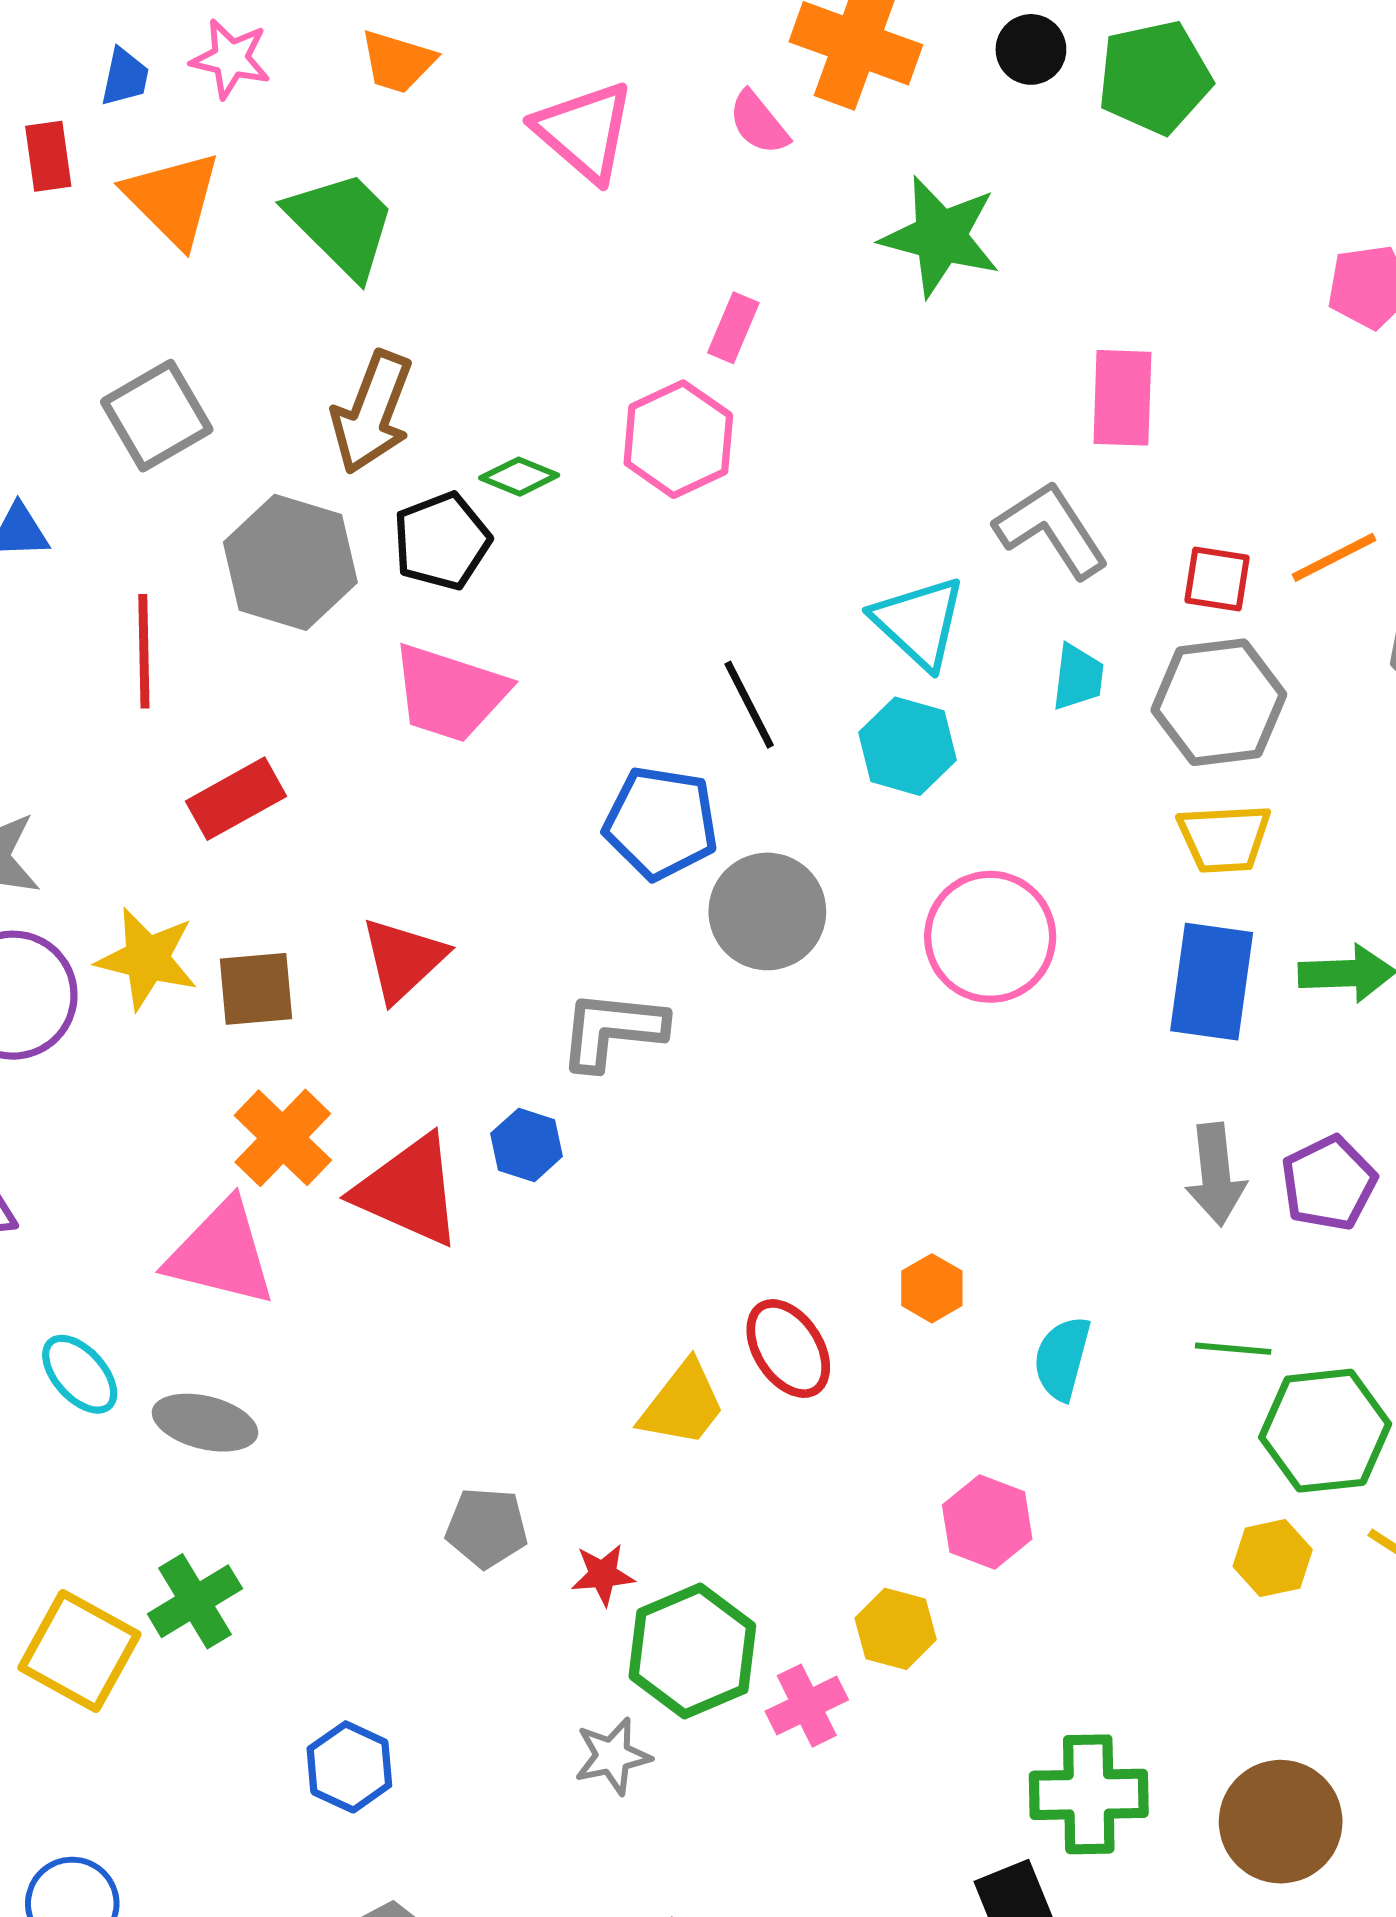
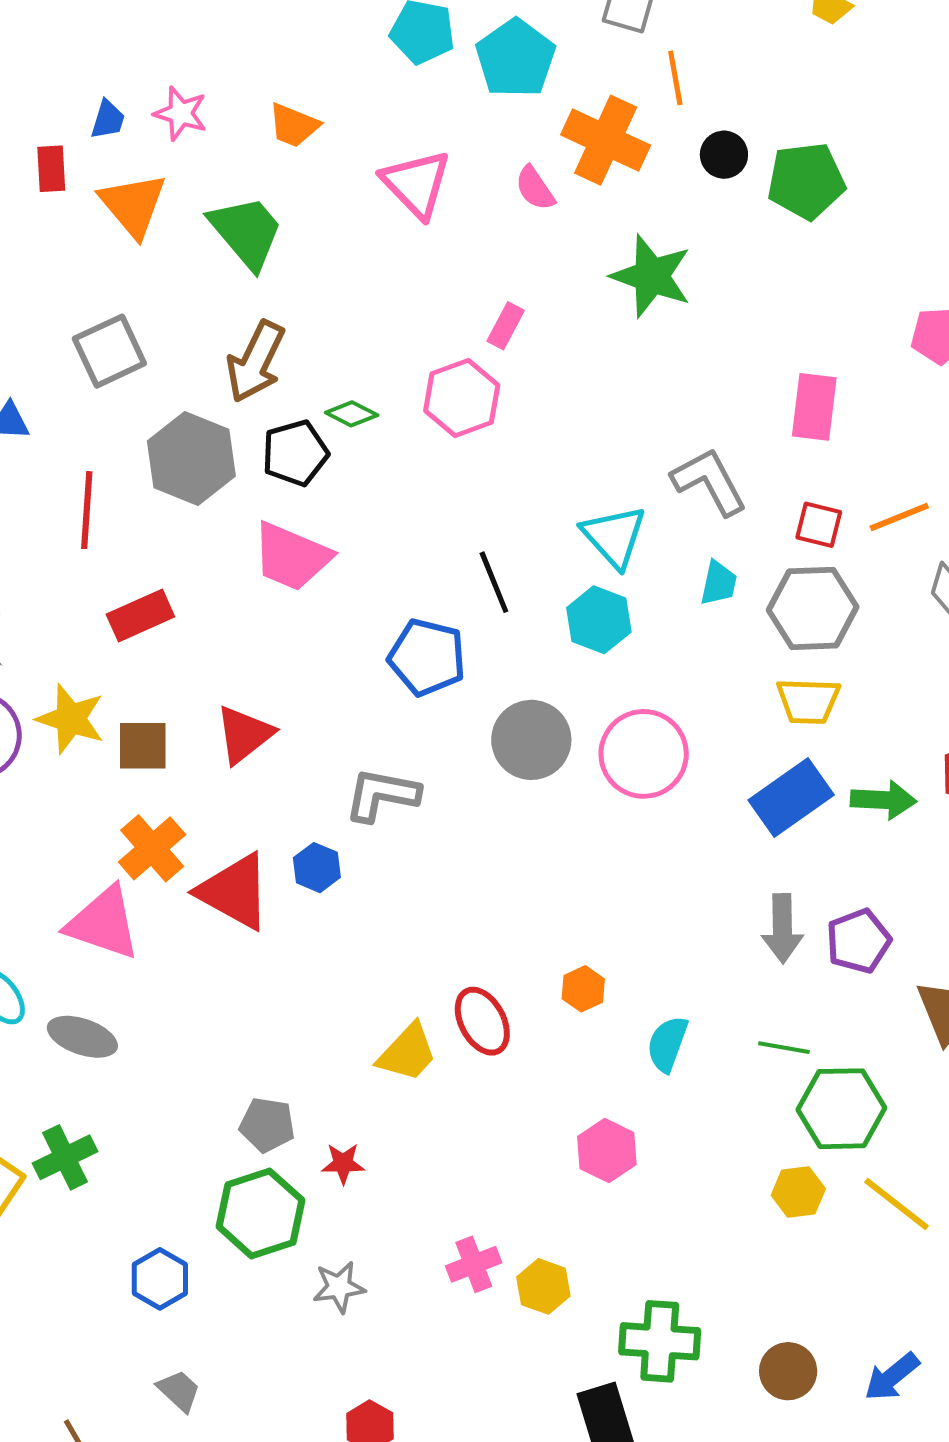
pink rectangle: (1122, 398) -> (814, 407), moved
gray circle: (767, 911) -> (531, 740), moved
blue rectangle: (1212, 982) -> (791, 797), turned 42
yellow hexagon: (896, 1629) -> (543, 1286), moved
green hexagon: (692, 1651) -> (260, 1213), moved
brown circle: (1281, 1822) -> (788, 1371), size x0.7

